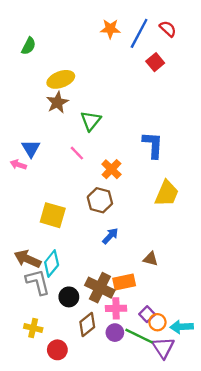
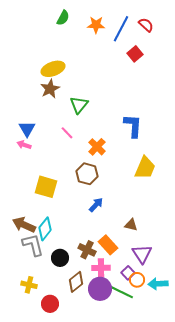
green semicircle: (29, 46) -> (63, 18), moved
pink arrow: (18, 165) -> (24, 145), moved
orange rectangle: (124, 282) -> (108, 245), turned 60
brown cross: (100, 288) -> (87, 250), size x0.7
purple circle: (115, 333) -> (100, 289), size x1.5
purple triangle: (163, 348) -> (142, 254), moved

